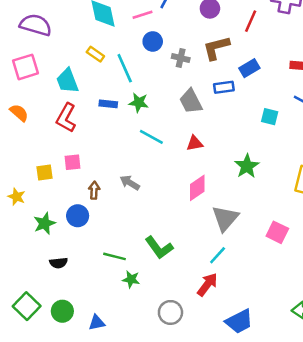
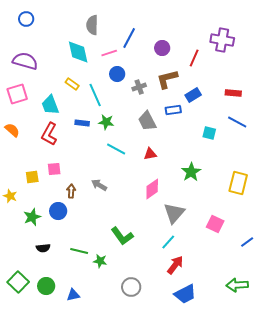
gray cross: (181, 58) -> (139, 87), turned -32
green line: (115, 256) -> (79, 251), moved
red arrow: (207, 284) -> (175, 265), moved

